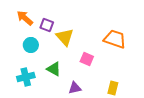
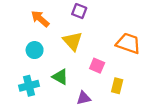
orange arrow: (25, 18) -> (40, 19), moved
purple square: (47, 25) -> (79, 11), moved
yellow rectangle: (113, 88) -> (117, 86), moved

